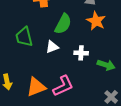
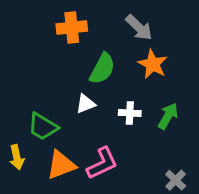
green trapezoid: (24, 37) -> (43, 127), moved, turned -45
green arrow: (106, 65) -> (168, 116), moved, turned -78

